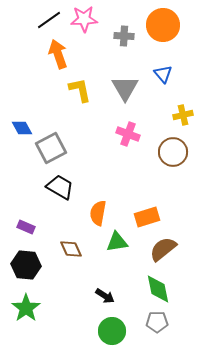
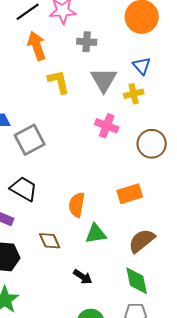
gray cross: (124, 36) -> (87, 42), moved
yellow cross: (183, 115) -> (134, 94), moved
black trapezoid: (60, 187) -> (24, 189), moved
orange rectangle: (147, 217) -> (130, 194), moved
black arrow: (105, 296) -> (83, 277), moved

